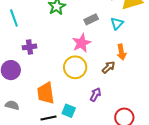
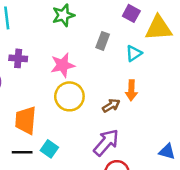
gray rectangle: (91, 19) -> (103, 41), turned -56
pink star: (82, 43) -> (63, 65), moved
purple arrow: (95, 95) -> (106, 142), moved, size x1.6

